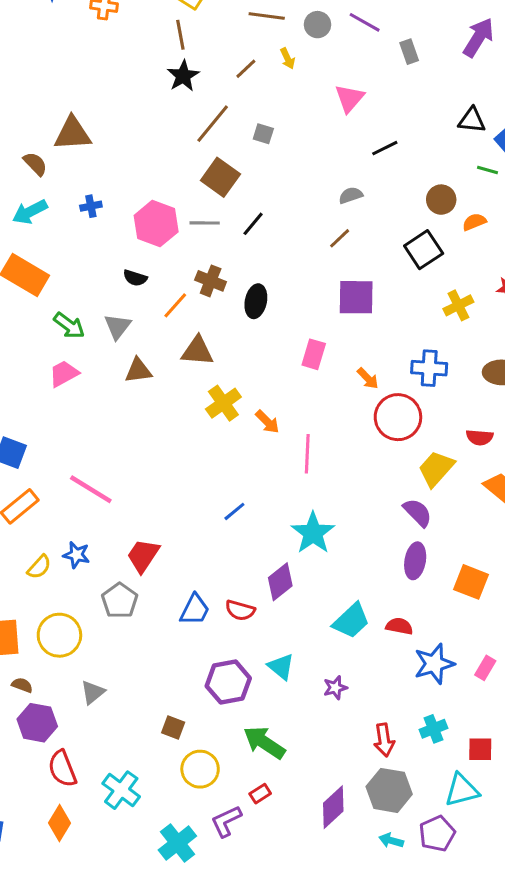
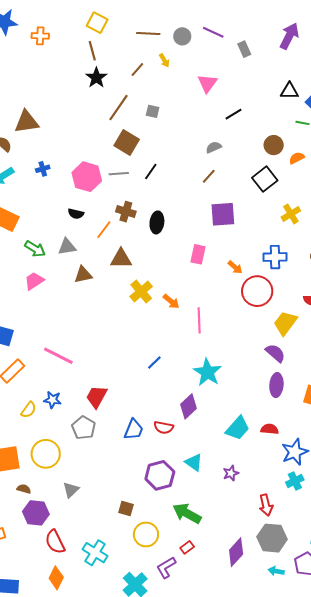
gray triangle: (118, 326) -> (67, 247), turned 48
cyan cross: (433, 729) -> (295, 481), moved

